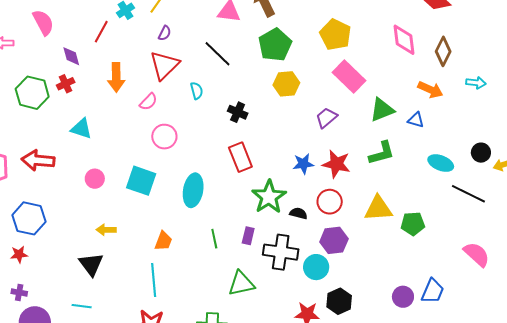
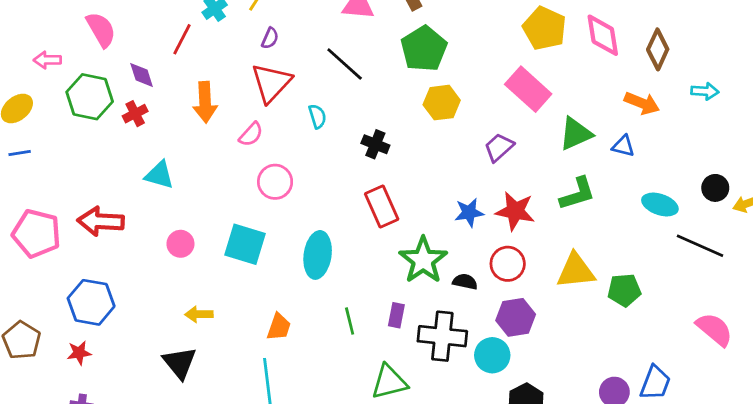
yellow pentagon: (335, 35) -> (545, 28), moved
green hexagon: (32, 93) -> (90, 97), moved

